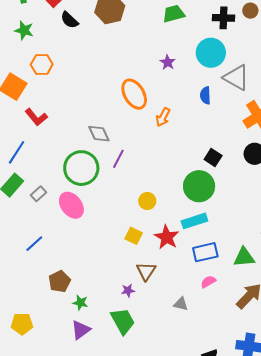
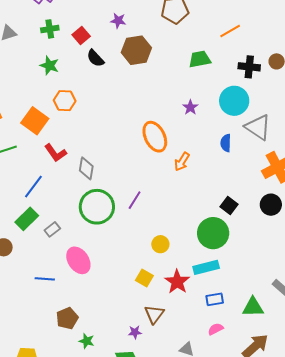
gray diamond: (99, 134) -> (86, 168), moved, turned 30
pink ellipse: (71, 205) -> (78, 260), moved
blue line: (34, 244) -> (45, 279), turned 42
blue rectangle: (205, 252) -> (215, 299), size x0.7

